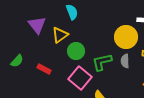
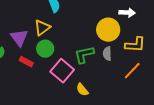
purple triangle: (37, 25) -> (19, 38), moved
green circle: (76, 51) -> (45, 49), moved

